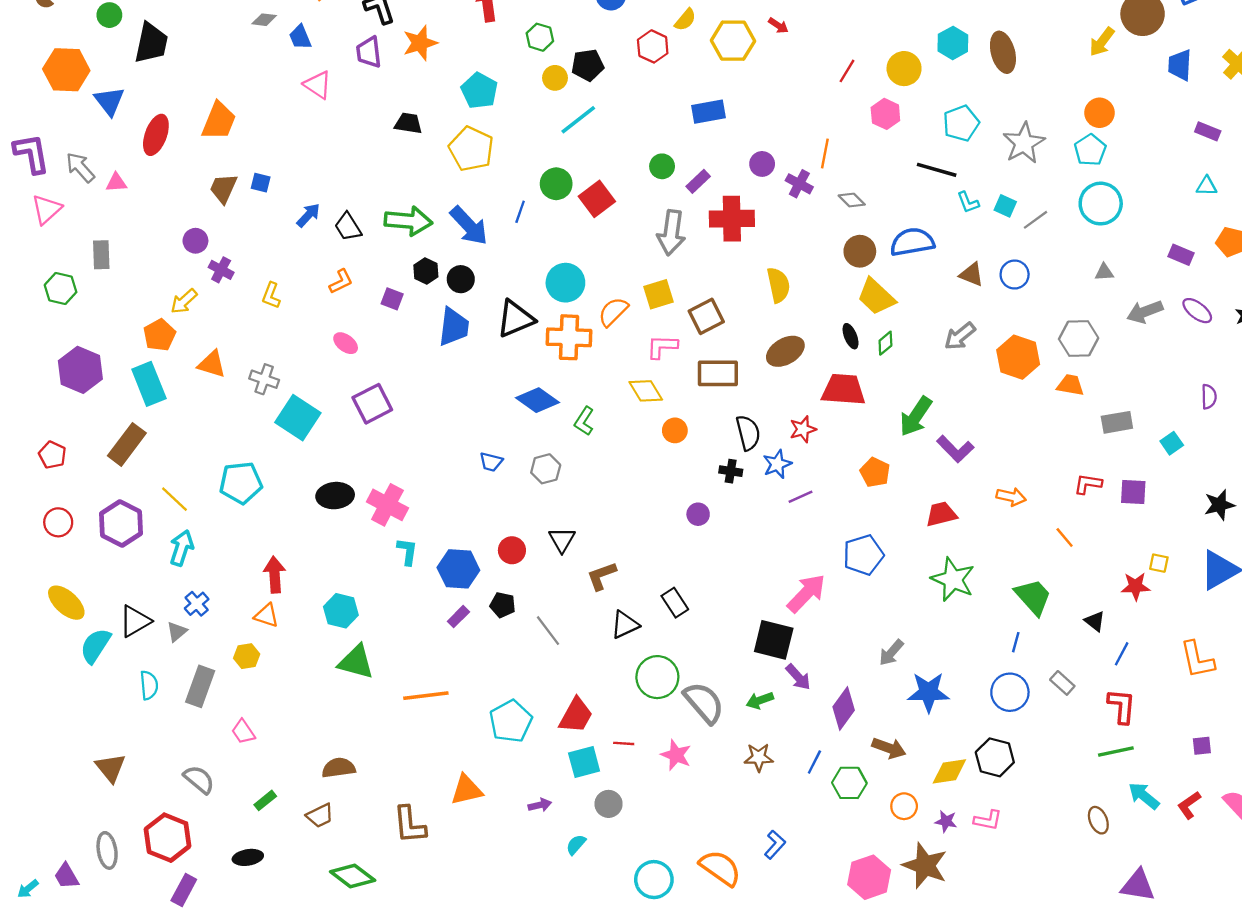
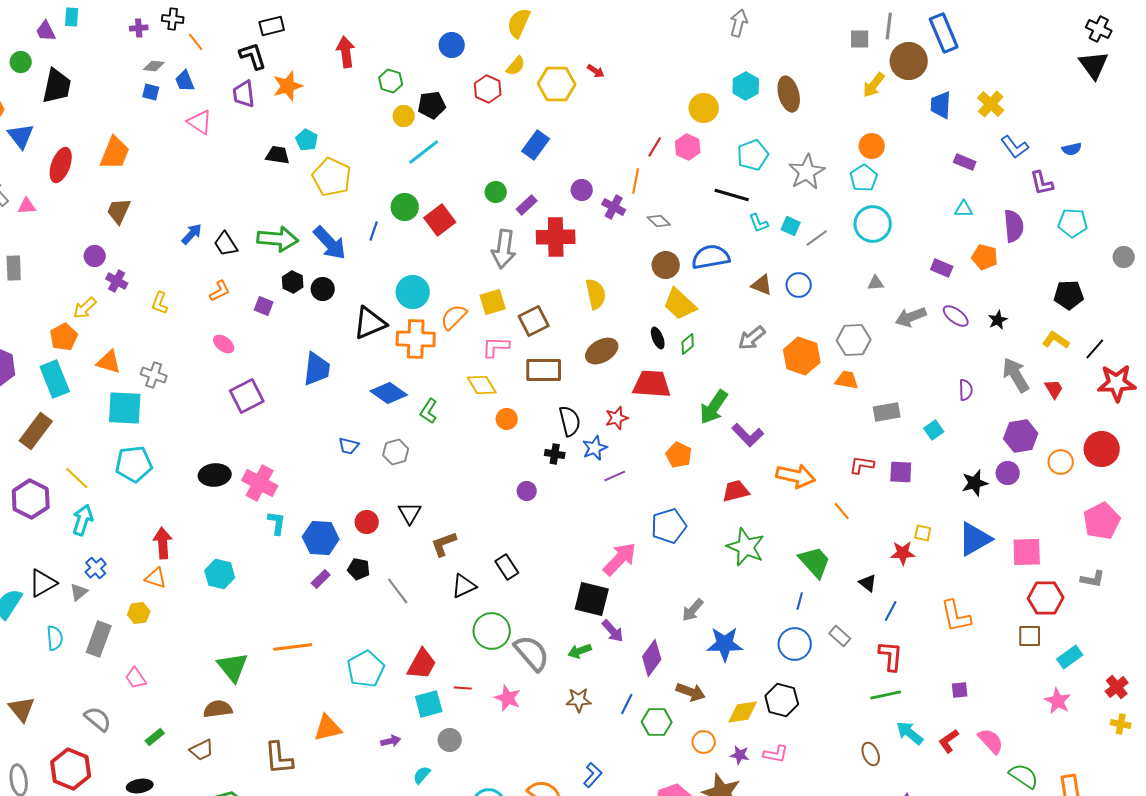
red line: (847, 71) -> (655, 147), moved
cyan pentagon: (479, 91) -> (307, 140), moved, size x0.7
blue rectangle: (709, 112) -> (536, 145), turned -44
blue square: (261, 183) -> (151, 92), moved
blue trapezoid: (454, 327) -> (317, 369), moved
cyan square: (298, 418) -> (125, 408), moved, turned -30
orange arrow: (1011, 497) -> (796, 476), size x1.5
green triangle: (356, 662) -> (233, 667), moved, turned 36

